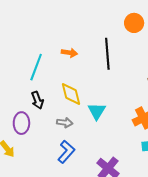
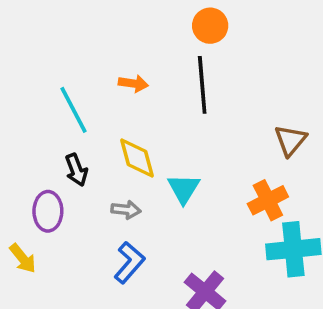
orange circle: (134, 23) -> (210, 26), moved
cyan line: (36, 67) -> (73, 110), turned -48

